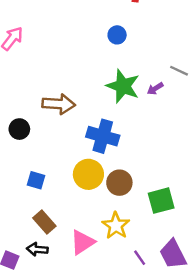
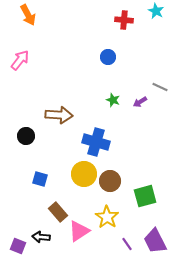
green star: (123, 86) -> (113, 100), size x0.5
brown rectangle: (44, 222) -> (58, 212), moved

